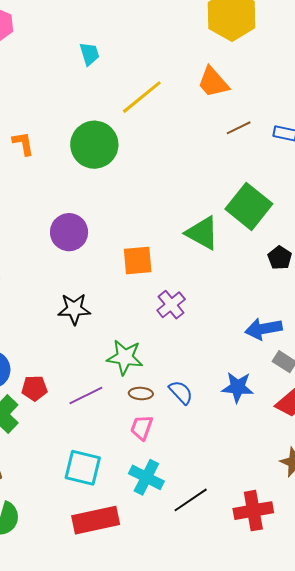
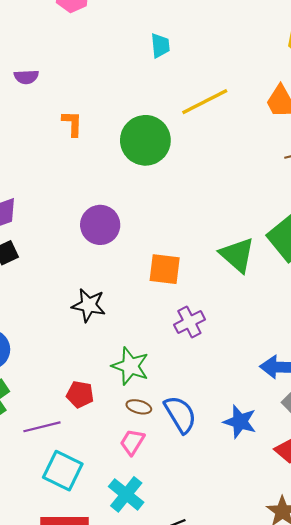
red pentagon: (34, 388) -> (80, 394), moved
blue semicircle: (181, 392) -> (180, 414), size x1.4
purple line: (86, 395) -> (42, 427), moved

